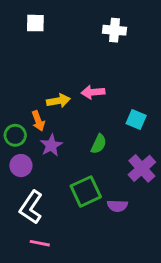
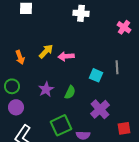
yellow arrow: (58, 101) -> (46, 51), moved, turned -35
orange arrow: (38, 121) -> (20, 57), moved
purple star: (51, 145) -> (46, 89), moved

